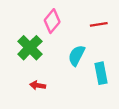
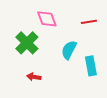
pink diamond: (52, 21) -> (47, 19), turned -60

